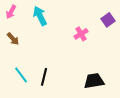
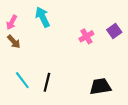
pink arrow: (11, 12) -> (12, 22), moved
purple square: (108, 20) -> (114, 31), moved

